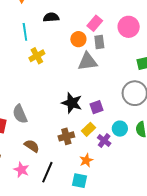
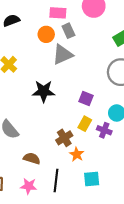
pink rectangle: (95, 23) -> (58, 13), turned 70
black star: (72, 103) -> (44, 91), moved
purple square: (97, 107) -> (86, 98), turned -32
orange star: (86, 160) -> (77, 154), moved

